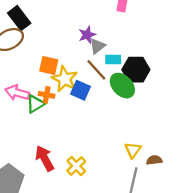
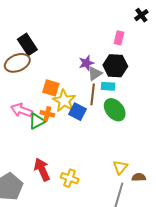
brown line: (96, 70) -> (93, 94), turned 45
black hexagon: (136, 70) -> (115, 66), moved
yellow cross: (76, 166) -> (70, 178), turned -30

